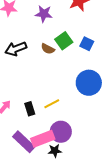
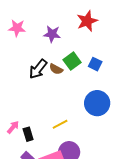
black arrow: (16, 49) -> (38, 69), moved, turned -30
black rectangle: (30, 109) -> (28, 134), moved

